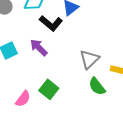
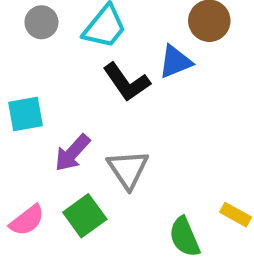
purple arrow: (39, 47) -> (72, 153), moved, turned -108
gray triangle: (89, 59) -> (128, 169), moved, turned -35

